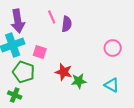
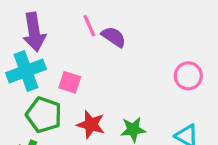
purple semicircle: (67, 24) -> (114, 37), turned -63
red star: (64, 72) -> (91, 125), moved

